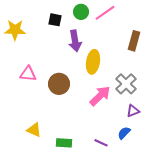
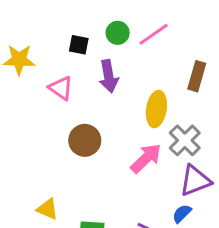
yellow ellipse: (93, 62) -> (156, 109), moved
pink triangle: (28, 74) -> (61, 88), moved, turned 30
purple triangle: (133, 111) -> (195, 181), size x1.6

